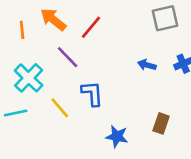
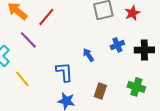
blue arrow: (147, 65) -> (88, 55), moved, turned 40
blue L-shape: (92, 94) -> (64, 72), moved

